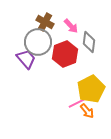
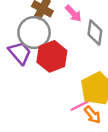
red hexagon: (65, 54) -> (52, 56), moved

